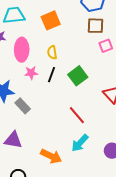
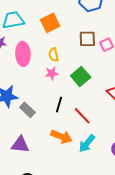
brown square: (96, 26) -> (87, 39), moved
pink star: (31, 73) -> (52, 73), moved
black line: (51, 75) -> (59, 105), moved
orange arrow: (51, 156) -> (61, 137), moved

